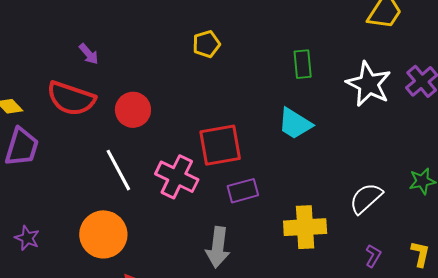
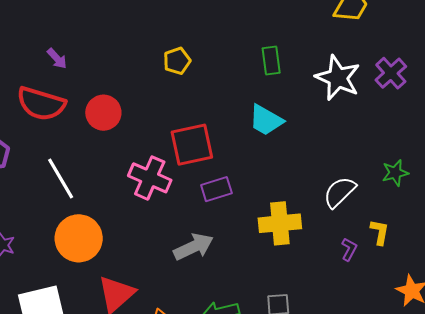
yellow pentagon: (206, 44) -> (177, 61), moved
white line: (118, 170) -> (61, 178), moved
gray arrow: (218, 247) -> (194, 247), turned -120
yellow L-shape: (420, 254) -> (380, 232), moved

